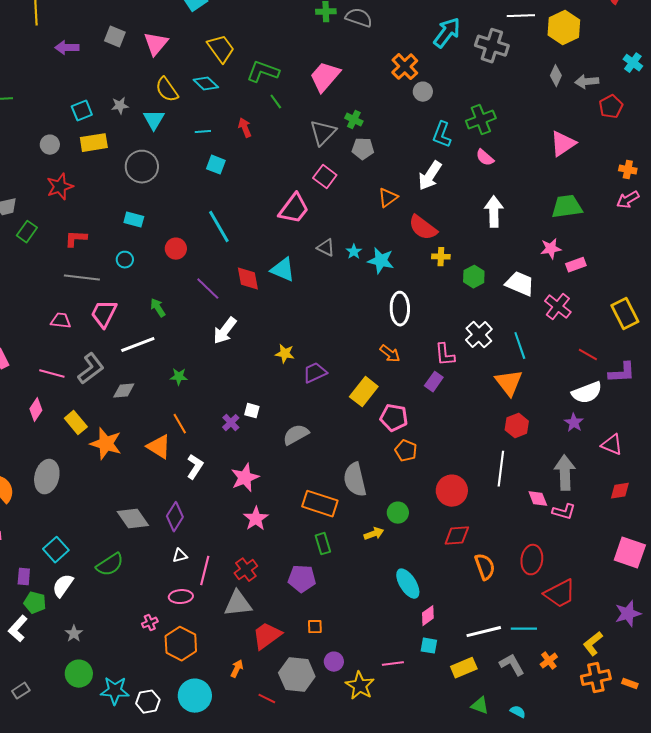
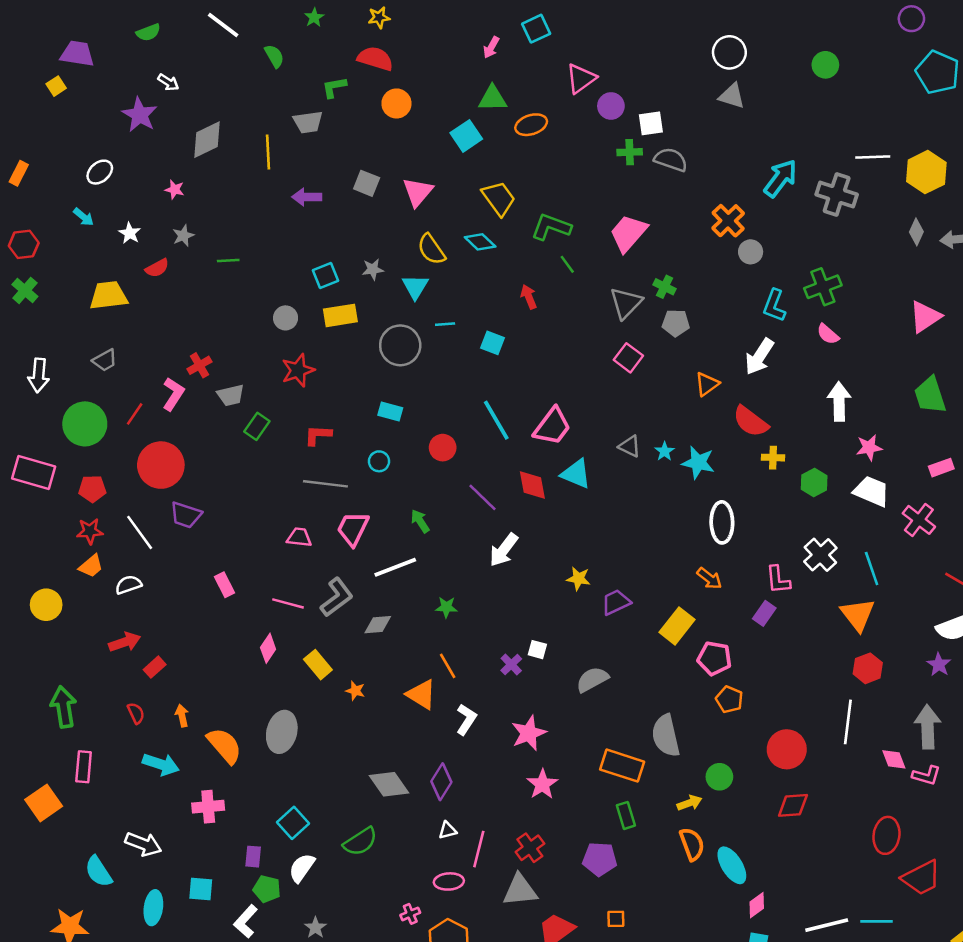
cyan line: (203, 132) -> (445, 324), moved
green trapezoid: (567, 207) -> (930, 395), turned -100
pink trapezoid: (294, 209) -> (552, 426), moved
pink star: (551, 249) -> (869, 448), moved
orange star: (106, 444) -> (355, 691), size x0.5
orange semicircle: (485, 567) -> (692, 844), moved

